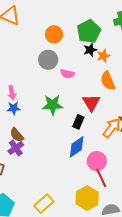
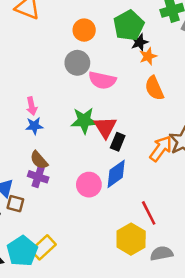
black star: (90, 50) -> (139, 42), moved
pink semicircle: (67, 74) -> (102, 80), size x1.5
red triangle: (91, 103) -> (105, 127), moved
purple cross: (16, 148) -> (38, 177), turned -35
pink circle: (97, 161) -> (89, 185), moved
yellow rectangle: (44, 204) -> (43, 247), moved

